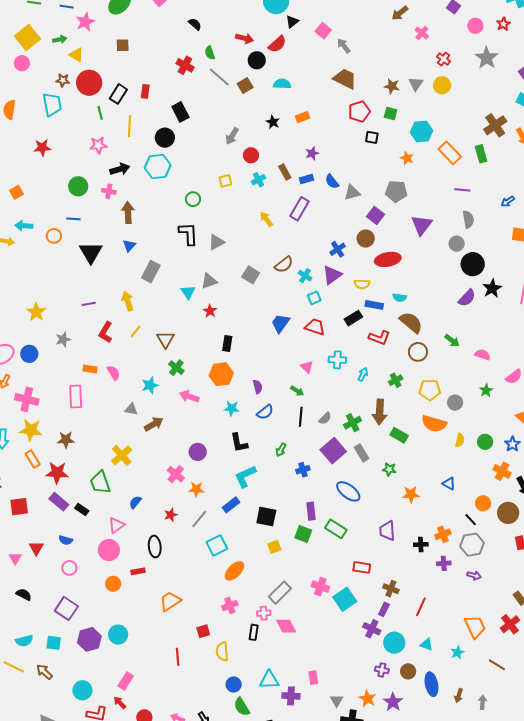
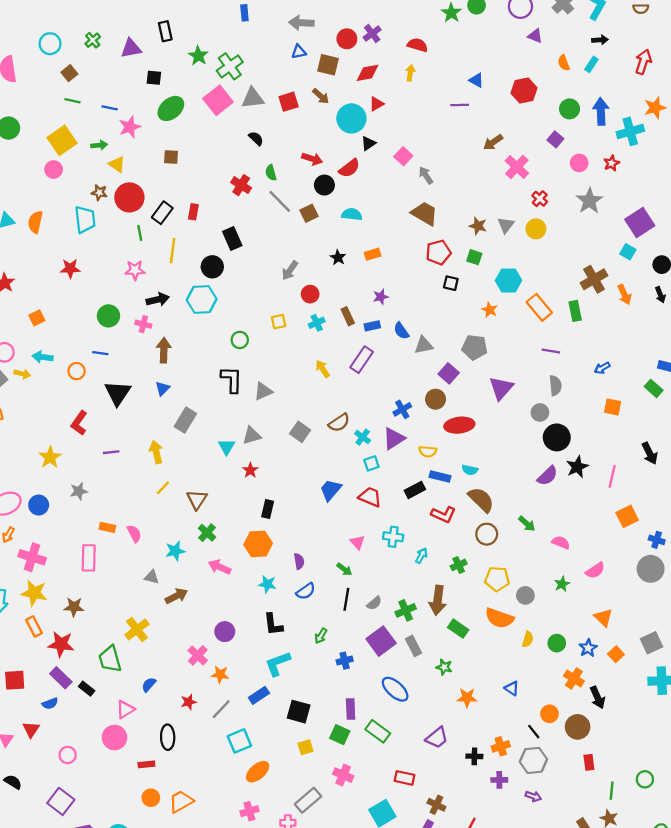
pink cross: (422, 33) -> (517, 167), size x1.5
red L-shape: (106, 332) -> (79, 423), moved
purple trapezoid: (387, 531) -> (437, 738), turned -130
blue semicircle: (66, 540) -> (50, 703), moved, turned -40
orange circle: (113, 584) -> (151, 798), moved
pink cross: (320, 587) -> (343, 775), moved

